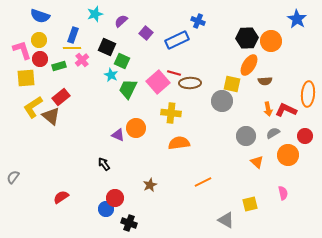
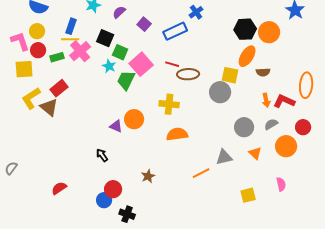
blue cross: (198, 21) -> (196, 12), turned 32
pink cross: (82, 60) -> (80, 51), size x1.5
pink square: (158, 82) -> (141, 64), moved
gray triangle: (226, 220) -> (224, 157), moved, turned -42

